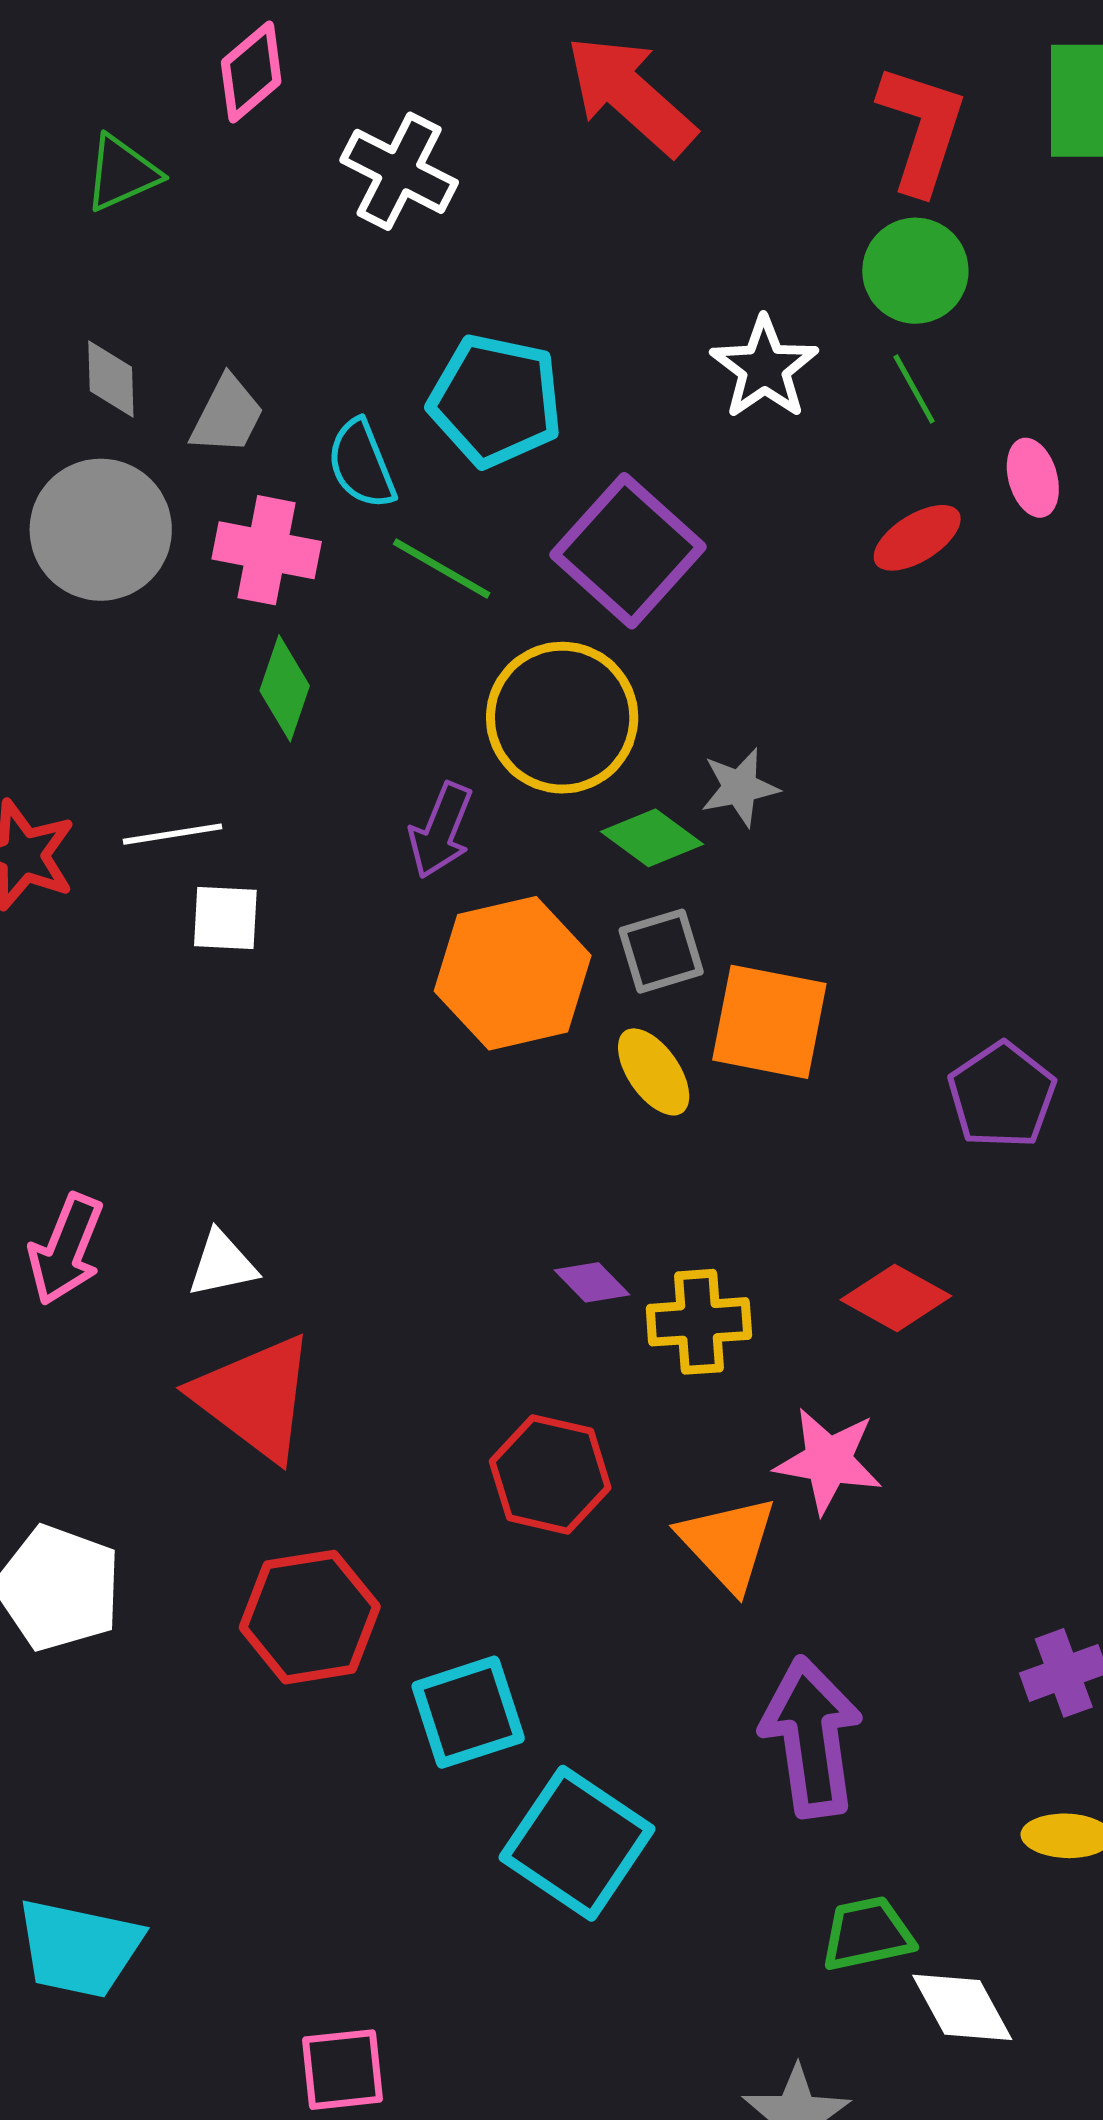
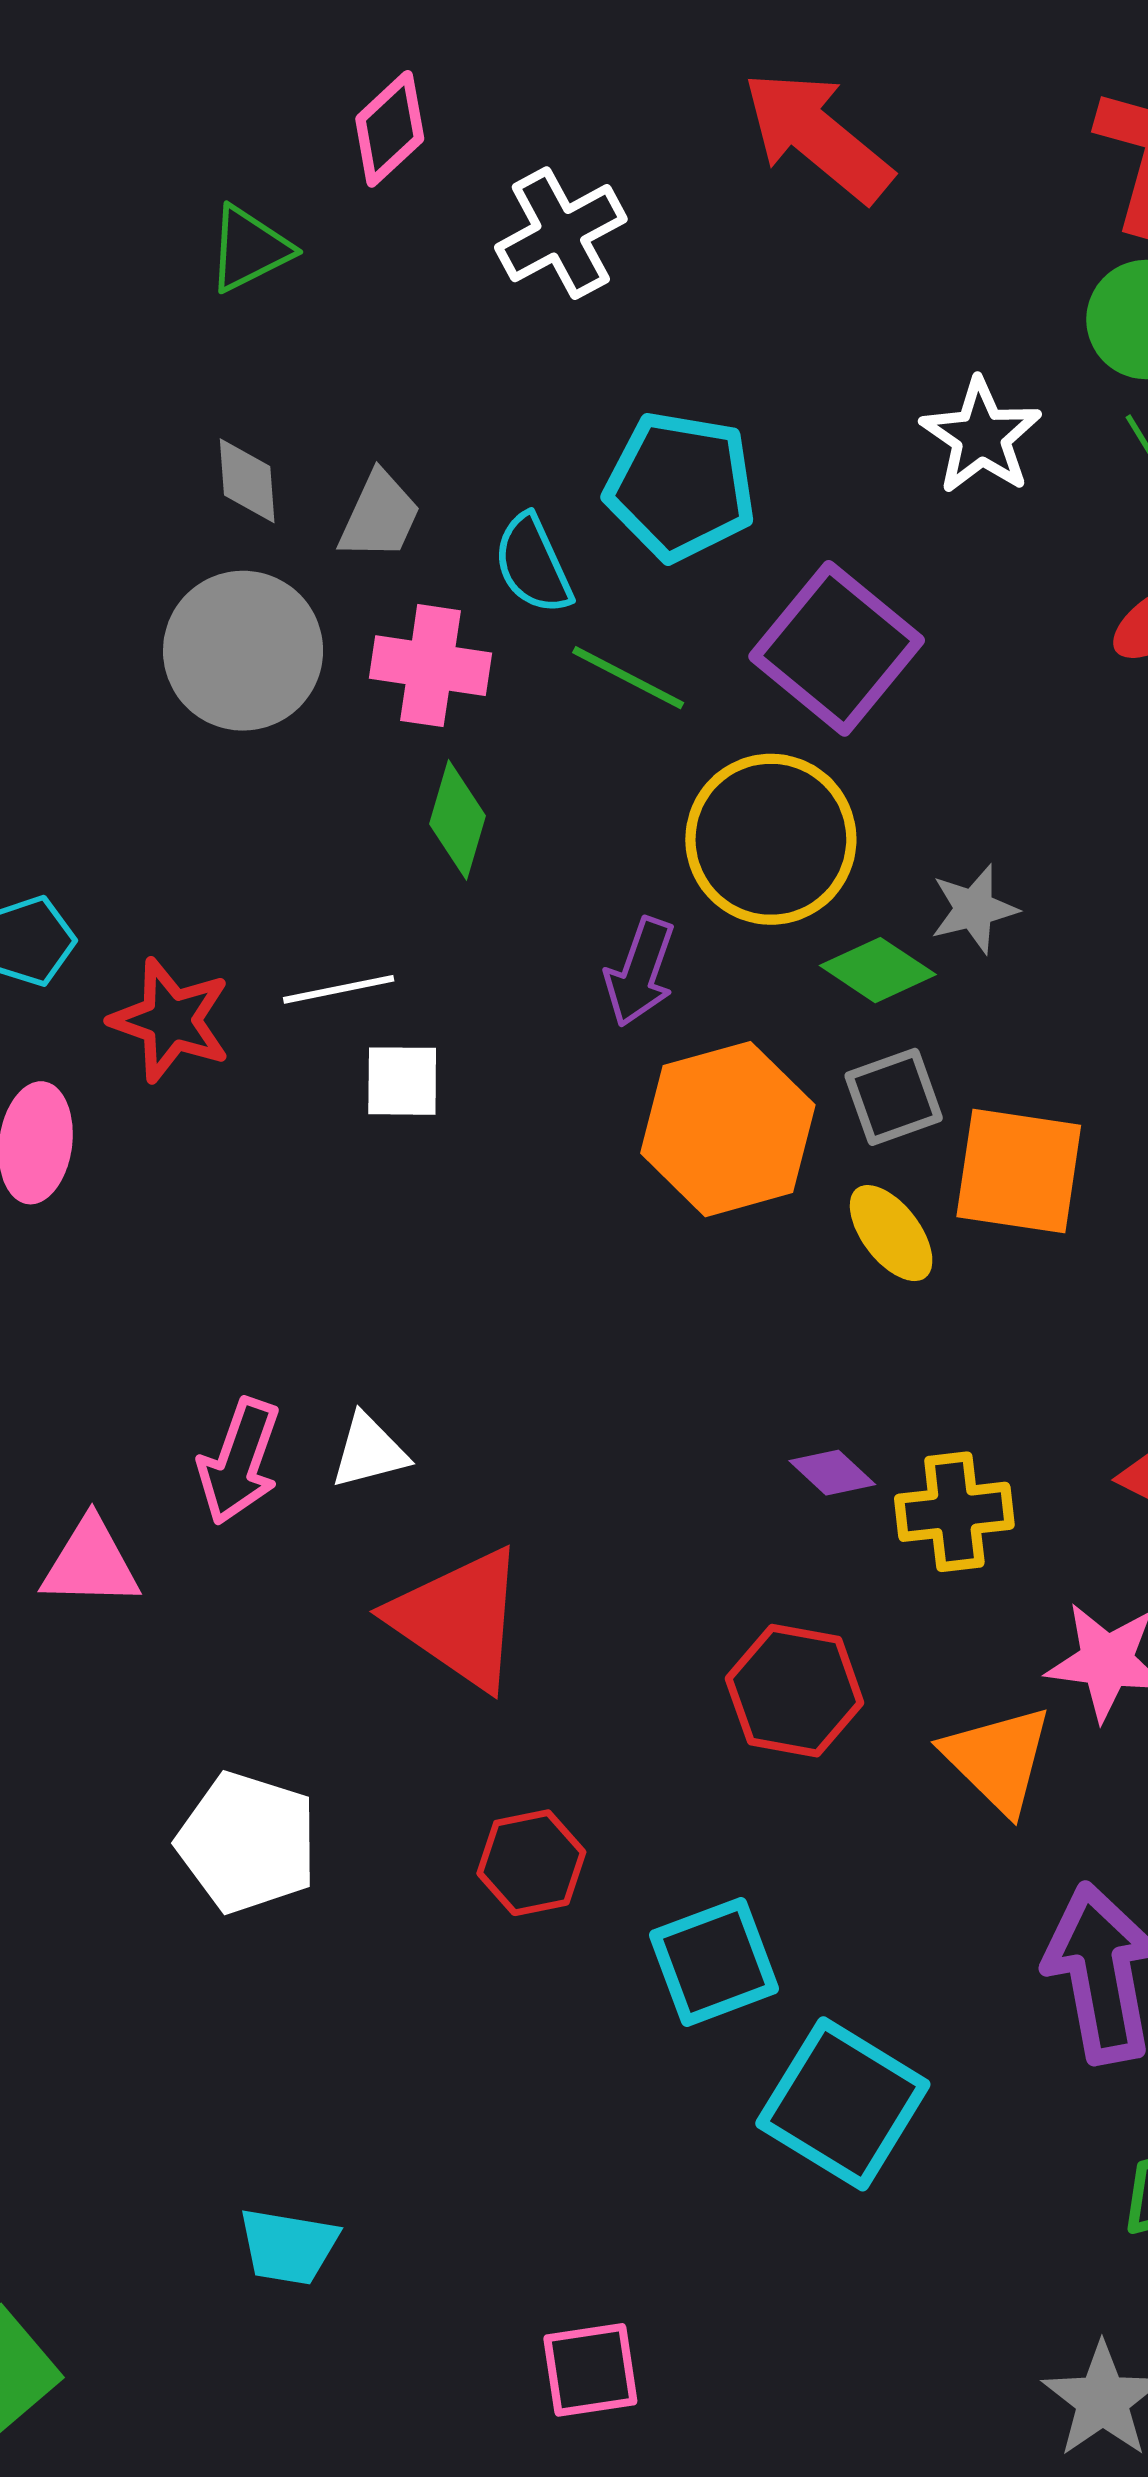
white cross: (399, 171) -> (561, 233), turned 37
white triangle: (222, 1264) -> (369, 1451), moved
red hexagon: (310, 1617) -> (531, 1863), size x0.7
cyan trapezoid: (79, 1948) -> (288, 2246), size x0.7

